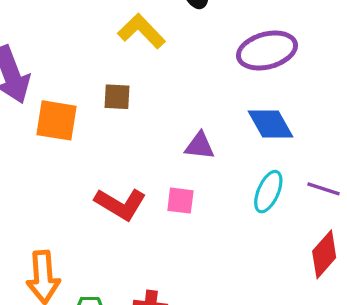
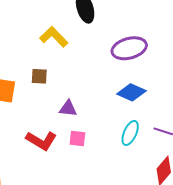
blue diamond: (271, 124) -> (131, 92), turned -36
purple triangle: (200, 146) -> (68, 108), moved

